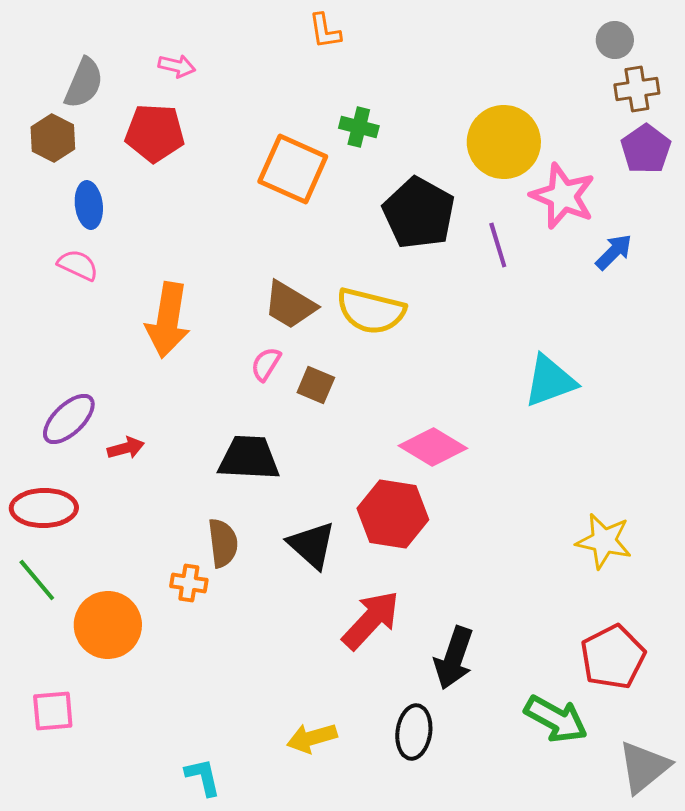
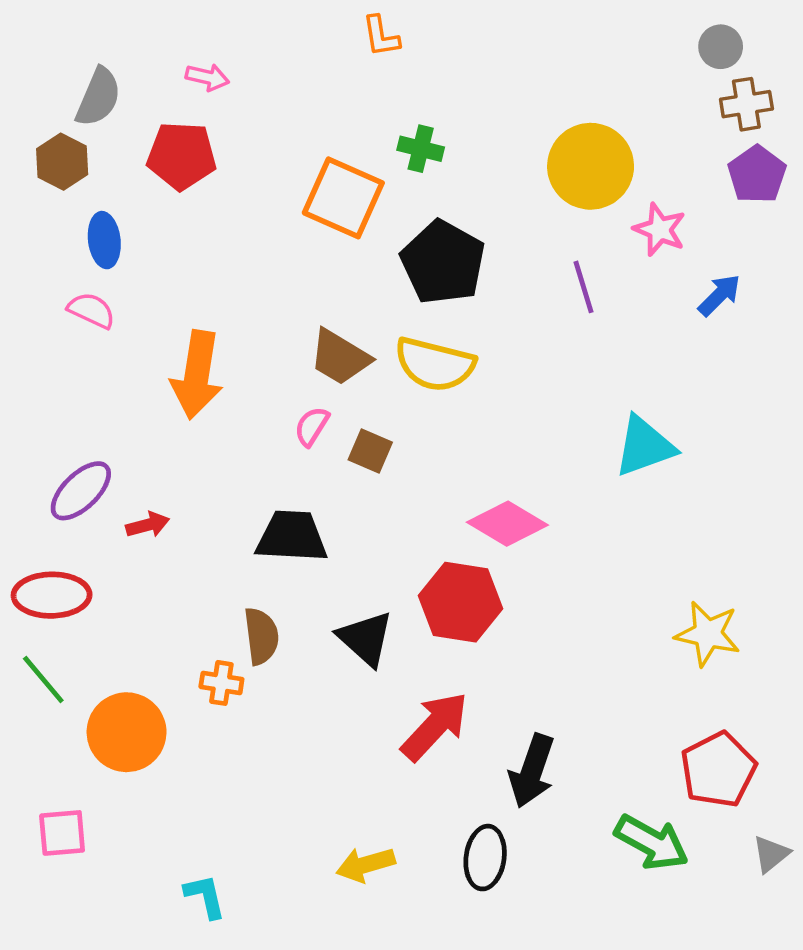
pink star: (563, 196) -> (660, 230), size x0.7
black pentagon: (419, 213) -> (443, 262), moved
gray triangle: (644, 767) -> (771, 854), moved, size x0.6
cyan L-shape: (203, 777) -> (205, 896), moved

